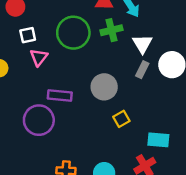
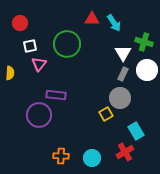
green cross: (112, 30) -> (144, 42), moved, turned 30
gray circle: (104, 87) -> (120, 98), moved
cyan rectangle: (158, 140) -> (136, 131), turned 54

